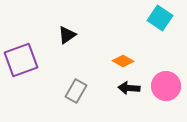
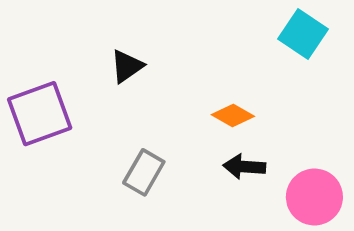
pink circle: (166, 86) -> (314, 197), moved

